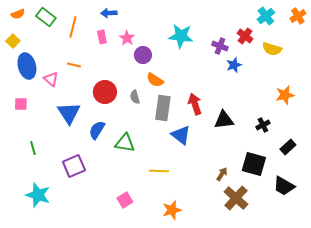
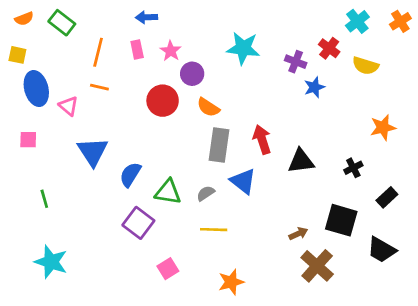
orange line: (73, 27) -> (98, 52), moved
yellow square: (13, 41) -> (17, 55), turned -32
red circle: (105, 92) -> (163, 101), moved
gray semicircle: (135, 97) -> (206, 193), moved, turned 72
purple square: (74, 166) -> (138, 223), moved, turned -30
brown arrow: (222, 174) -> (298, 234), turned 32

